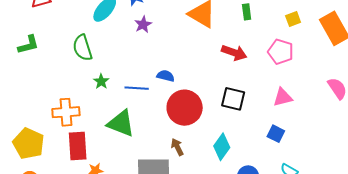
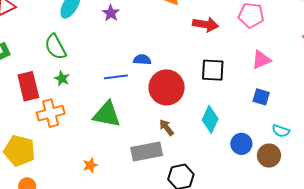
green star: (101, 81) -> (62, 79), moved
red rectangle: (78, 146) -> (28, 86), moved

